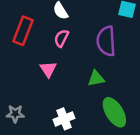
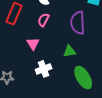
white cross: (64, 119) -> (44, 69), moved

